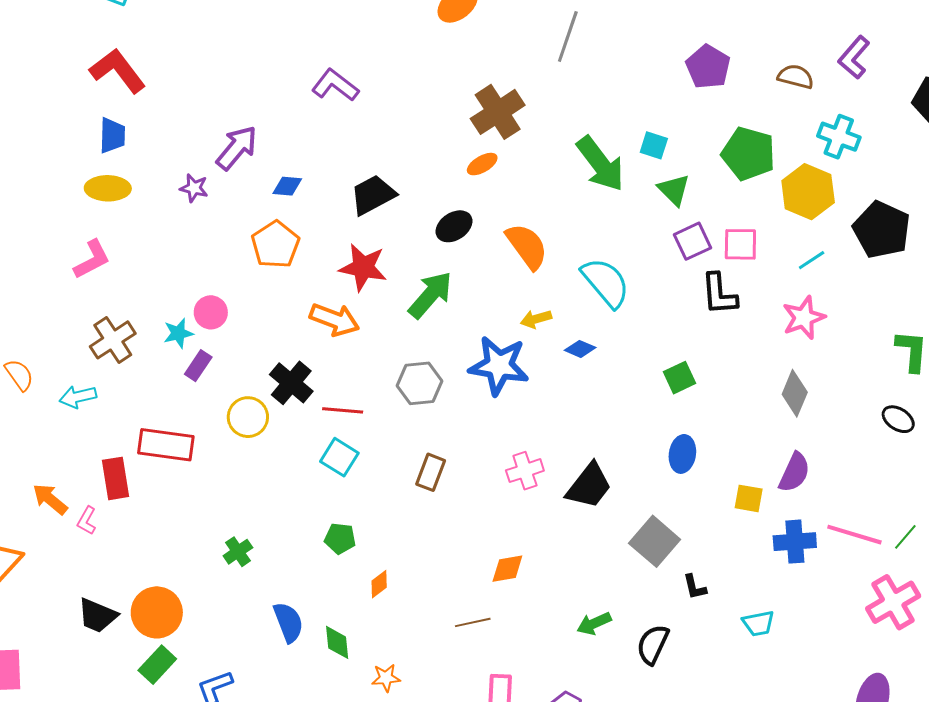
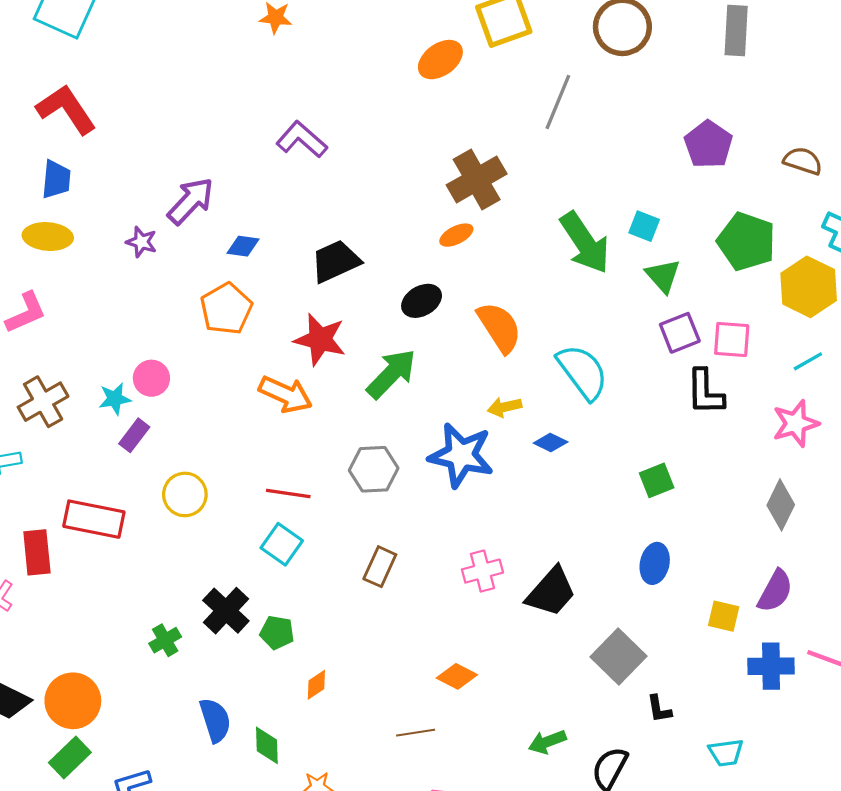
black cross: (291, 383) -> (226, 611), moved
orange diamond: (507, 569) -> (457, 676), turned 33

